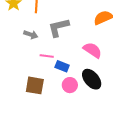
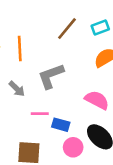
gray arrow: (31, 35) -> (17, 89), turned 32

